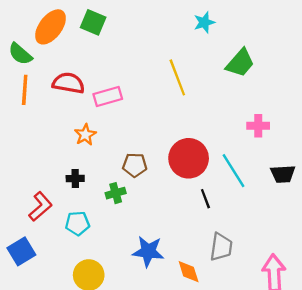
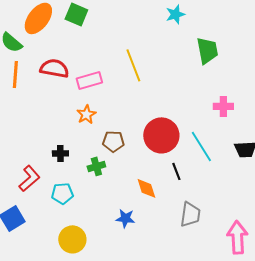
green trapezoid: (240, 63) -> (207, 50), turned -52
yellow line: (177, 77) -> (133, 65), moved
orange star: (85, 135) -> (86, 114), moved
blue star: (148, 251) -> (125, 218), size x0.7
orange diamond: (189, 272) -> (146, 188), moved

